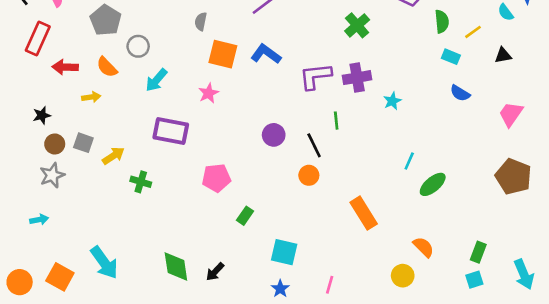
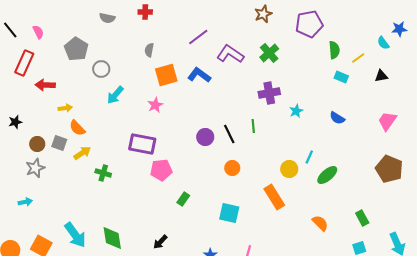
orange square: (223, 54) -> (166, 75), turned -30
orange semicircle: (107, 67) -> (77, 128), moved
purple L-shape: (315, 76) -> (230, 54), moved, turned 40
blue semicircle: (460, 93) -> (337, 118), moved
black star: (42, 115) -> (15, 122), moved
purple rectangle: (171, 131) -> (142, 144), moved
black line: (314, 145) -> (229, 134), moved
cyan square: (284, 252) -> (229, 213), moved
green rectangle: (478, 252) -> (362, 218), moved, turned -49
green diamond: (176, 267) -> (112, 238), moved
yellow circle: (403, 276) -> (289, 169), moved

